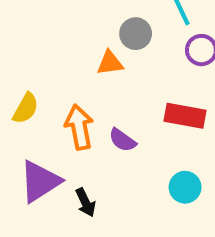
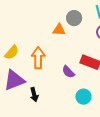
yellow semicircle: (26, 108) -> (12, 52), moved
purple semicircle: (122, 140) -> (68, 72), moved

